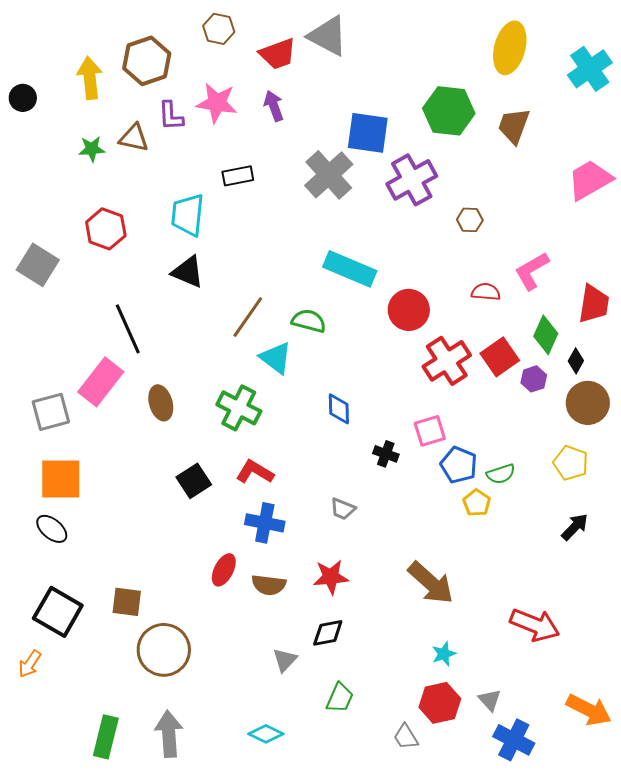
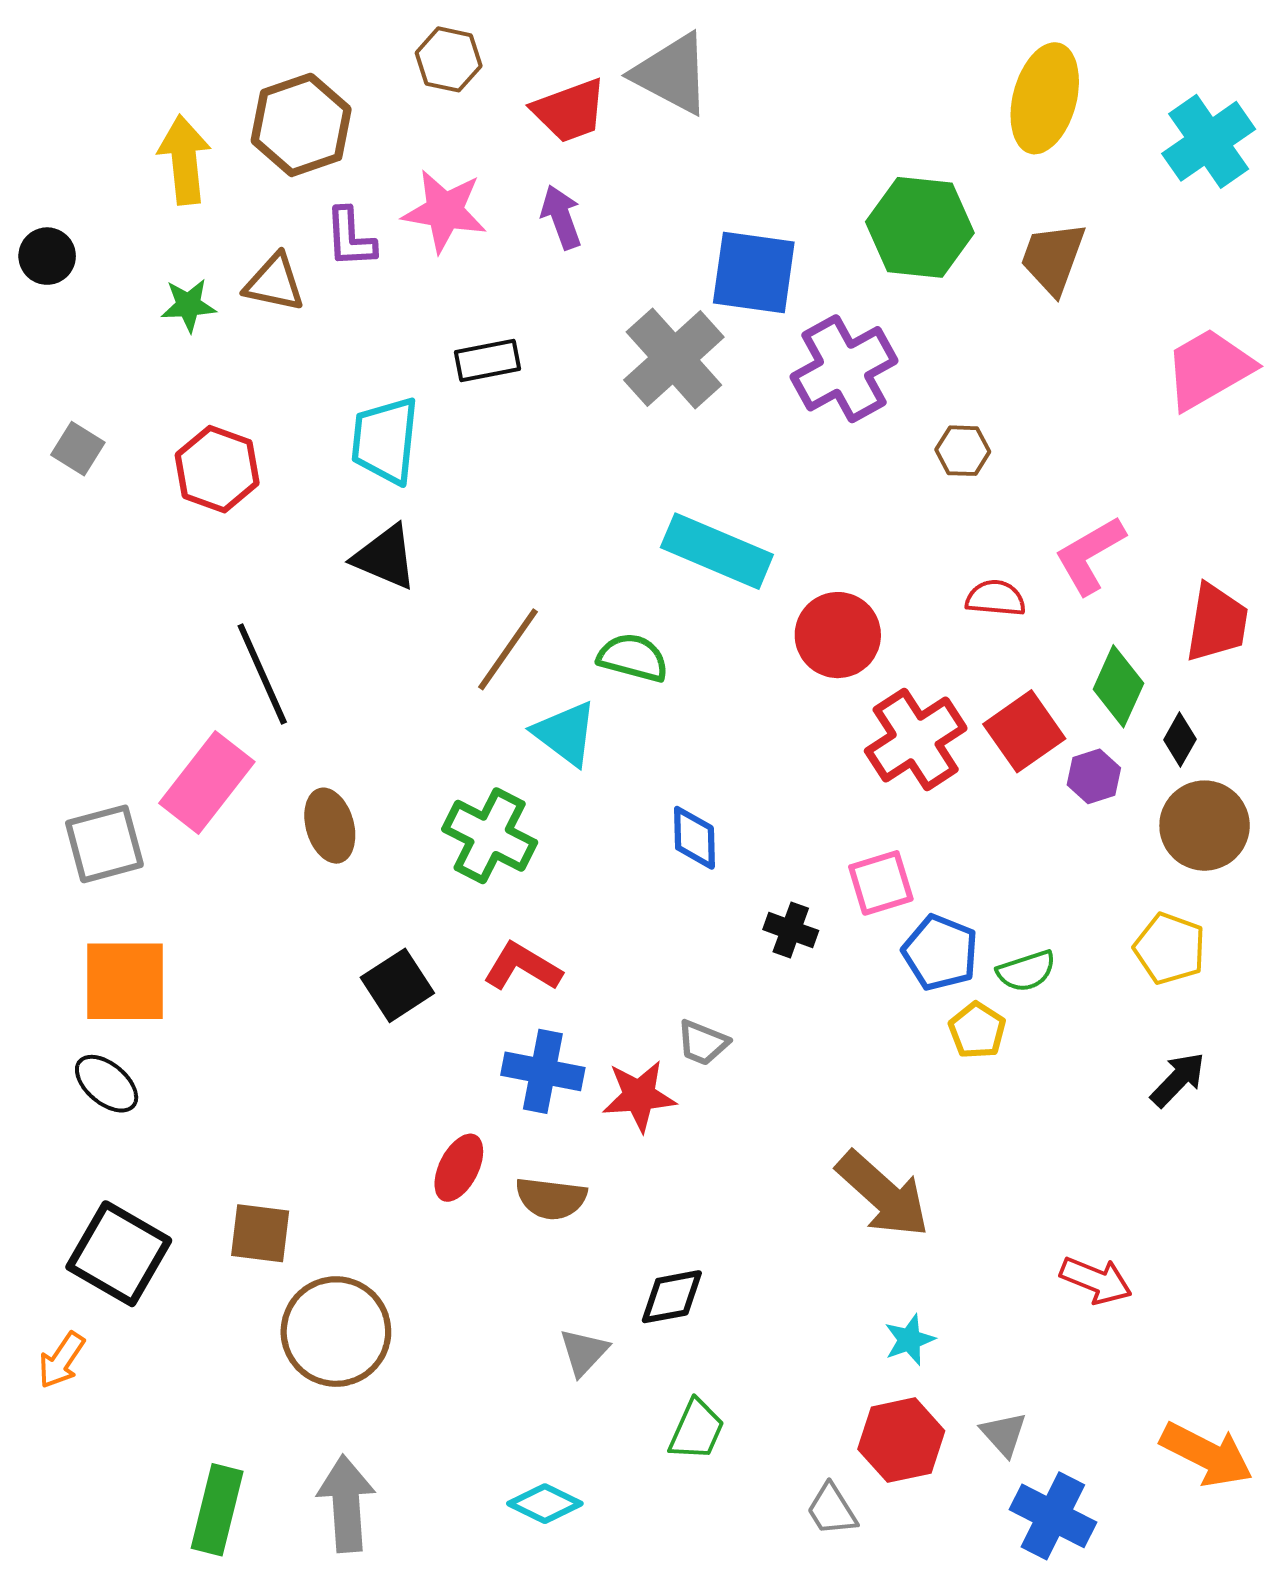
black circle: (23, 98) -> (47, 256), moved
gray square: (38, 265) -> (78, 449), moved, size x0.6
red star: (331, 577) -> (639, 1096), moved
red arrow: (535, 625) -> (1096, 1280), size x0.7

